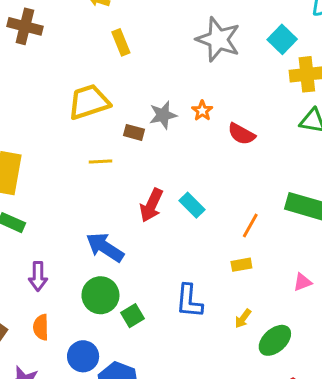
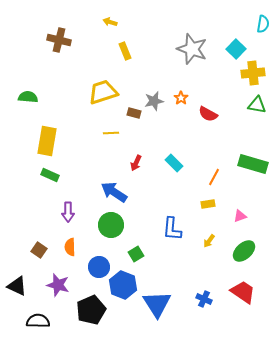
red arrow: (151, 205) -> (136, 163), moved, size x0.7
pink triangle: (303, 282) -> (240, 216), moved
green square: (132, 316) -> (136, 254), moved
green ellipse: (275, 340) -> (244, 251), moved

